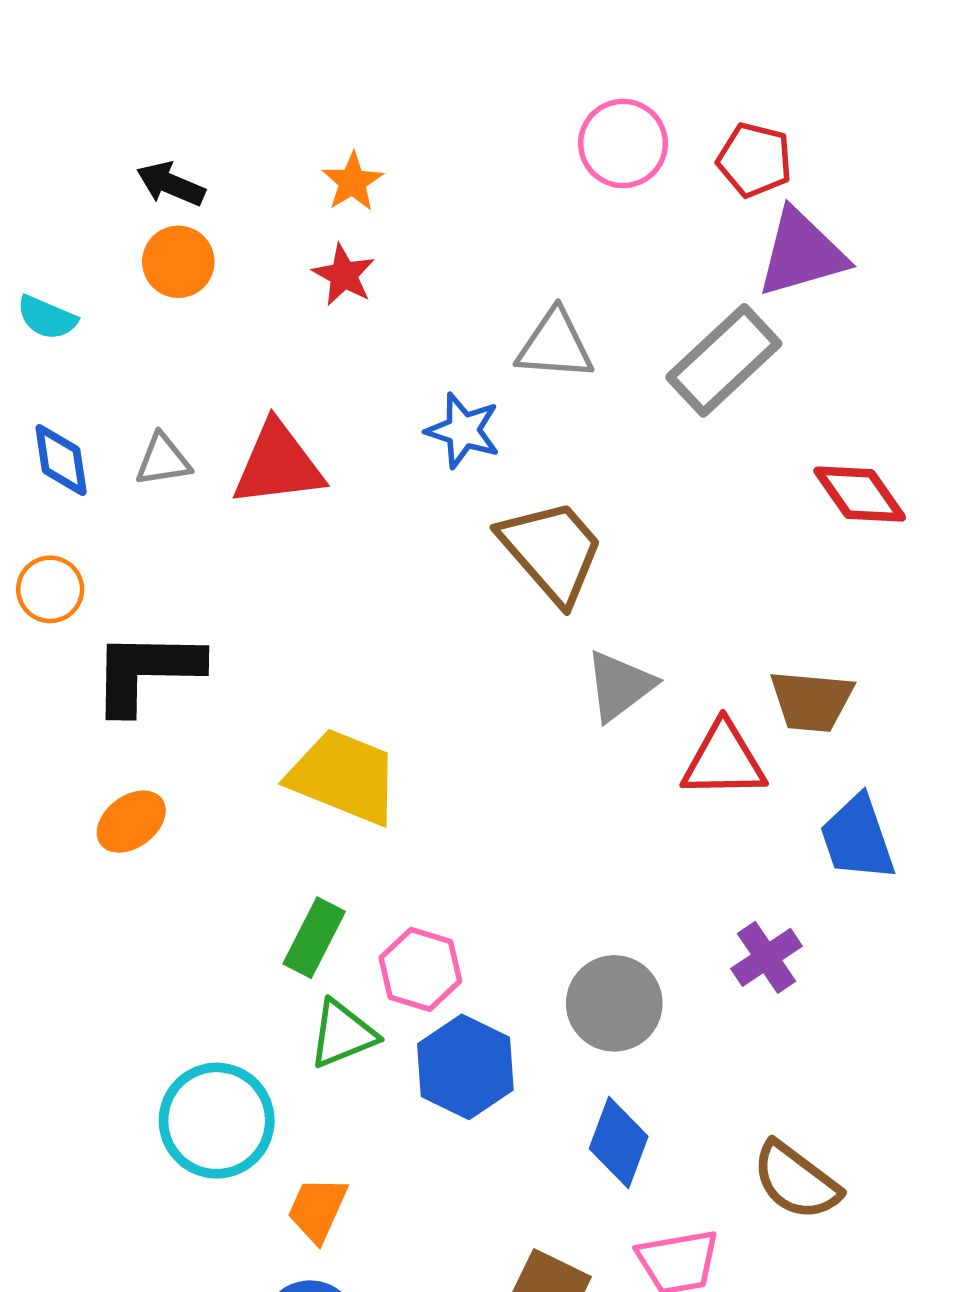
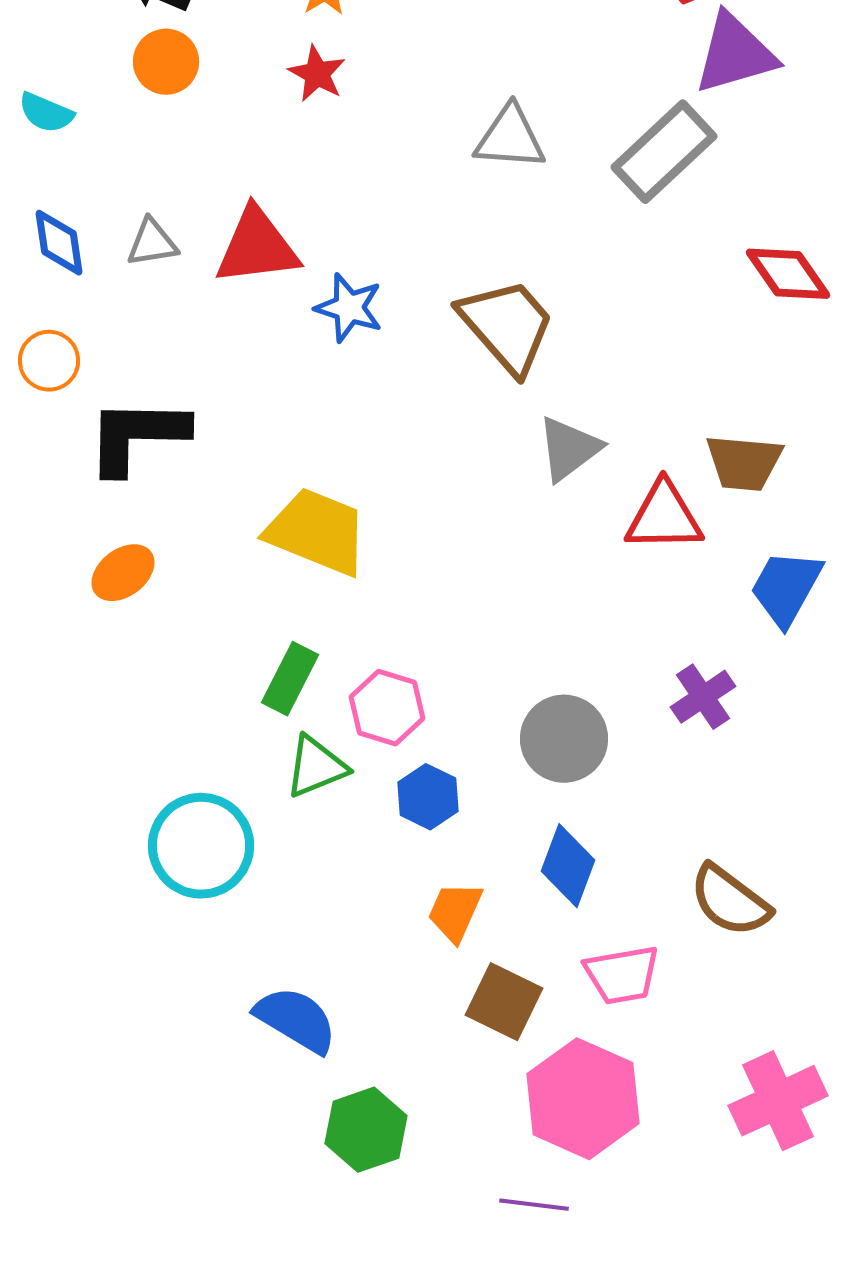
blue star: (463, 430) -> (349, 308), moved
blue trapezoid: (857, 838) -> (786, 588), turned 48
blue hexagon: (465, 1067) -> (428, 797), size x0.7
orange trapezoid: (317, 1209) -> (455, 912), moved

